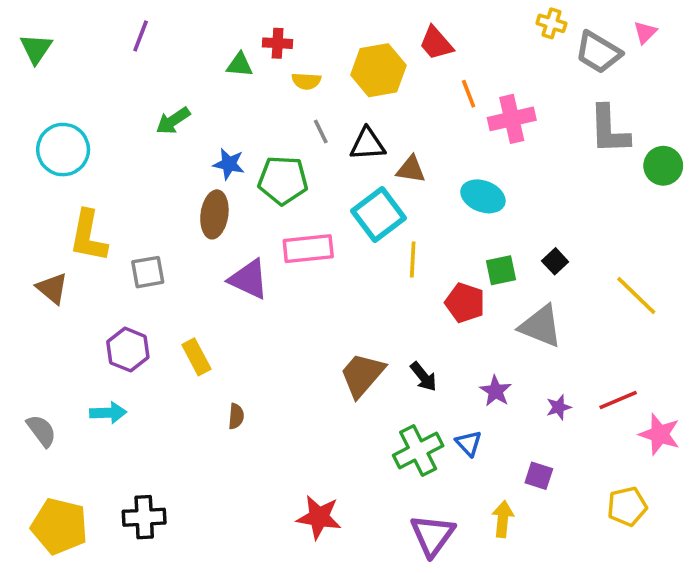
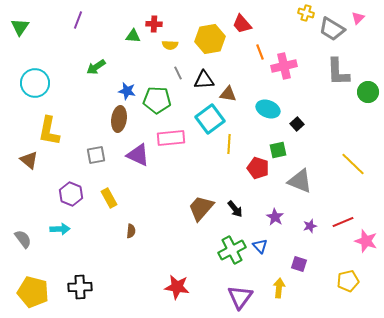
black square: (555, 261) -> (297, 124), moved
gray square: (148, 272) -> (96, 155), moved

